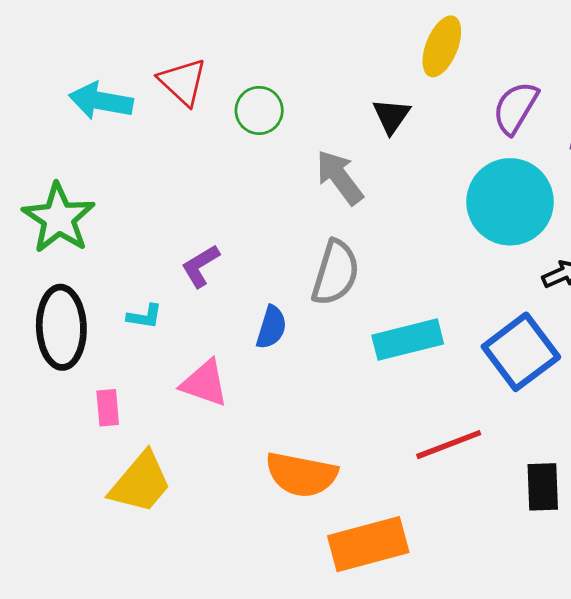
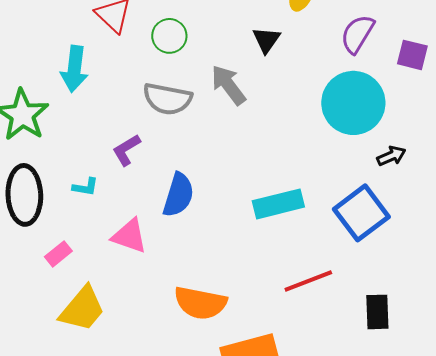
cyan arrow: (101, 101) -> (74, 69), moved, turned -93
gray semicircle: (335, 273) -> (167, 99), moved, turned 84
blue semicircle: (271, 327) -> (178, 195), size x1.4
pink rectangle: (108, 408) -> (58, 254), turned 56

